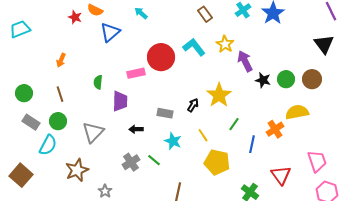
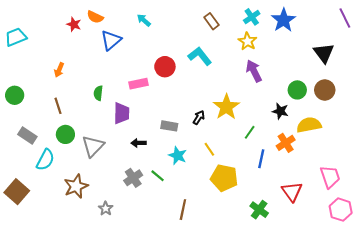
yellow star: (225, 44) -> (248, 41), moved
black triangle: (324, 44) -> (324, 53), moved
red circle: (161, 57) -> (165, 67), size x0.7
black star: (263, 80) -> (280, 111), moved
green circle: (24, 93) -> (15, 95), moved
green circle: (58, 121) -> (65, 134), moved
green line: (234, 124) -> (250, 132), moved

